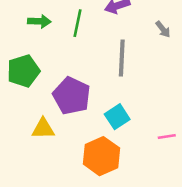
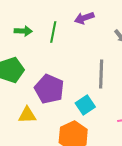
gray line: (122, 58) -> (101, 74), moved

